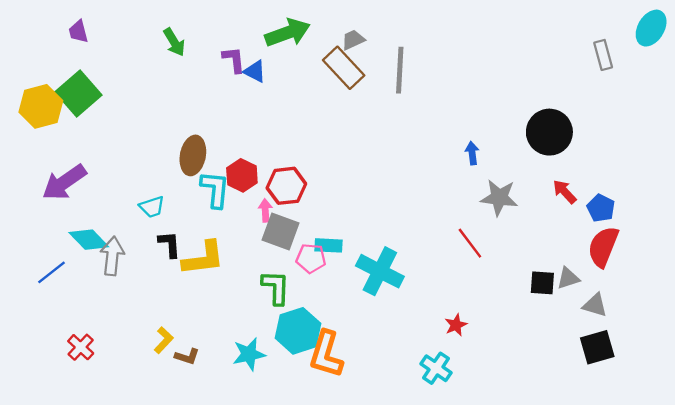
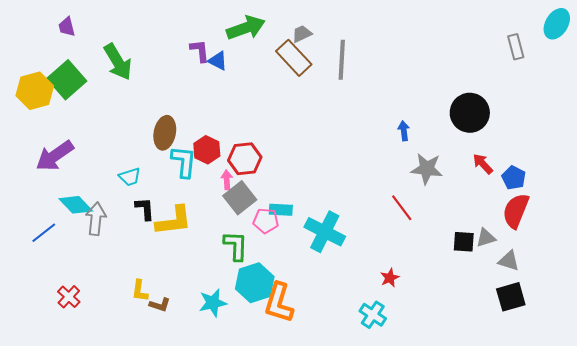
green arrow: (174, 42) -> (118, 62), moved, size x1.5
gray square: (281, 231) -> (240, 198), turned 32
yellow L-shape: (164, 340) -> (140, 291), turned 145

